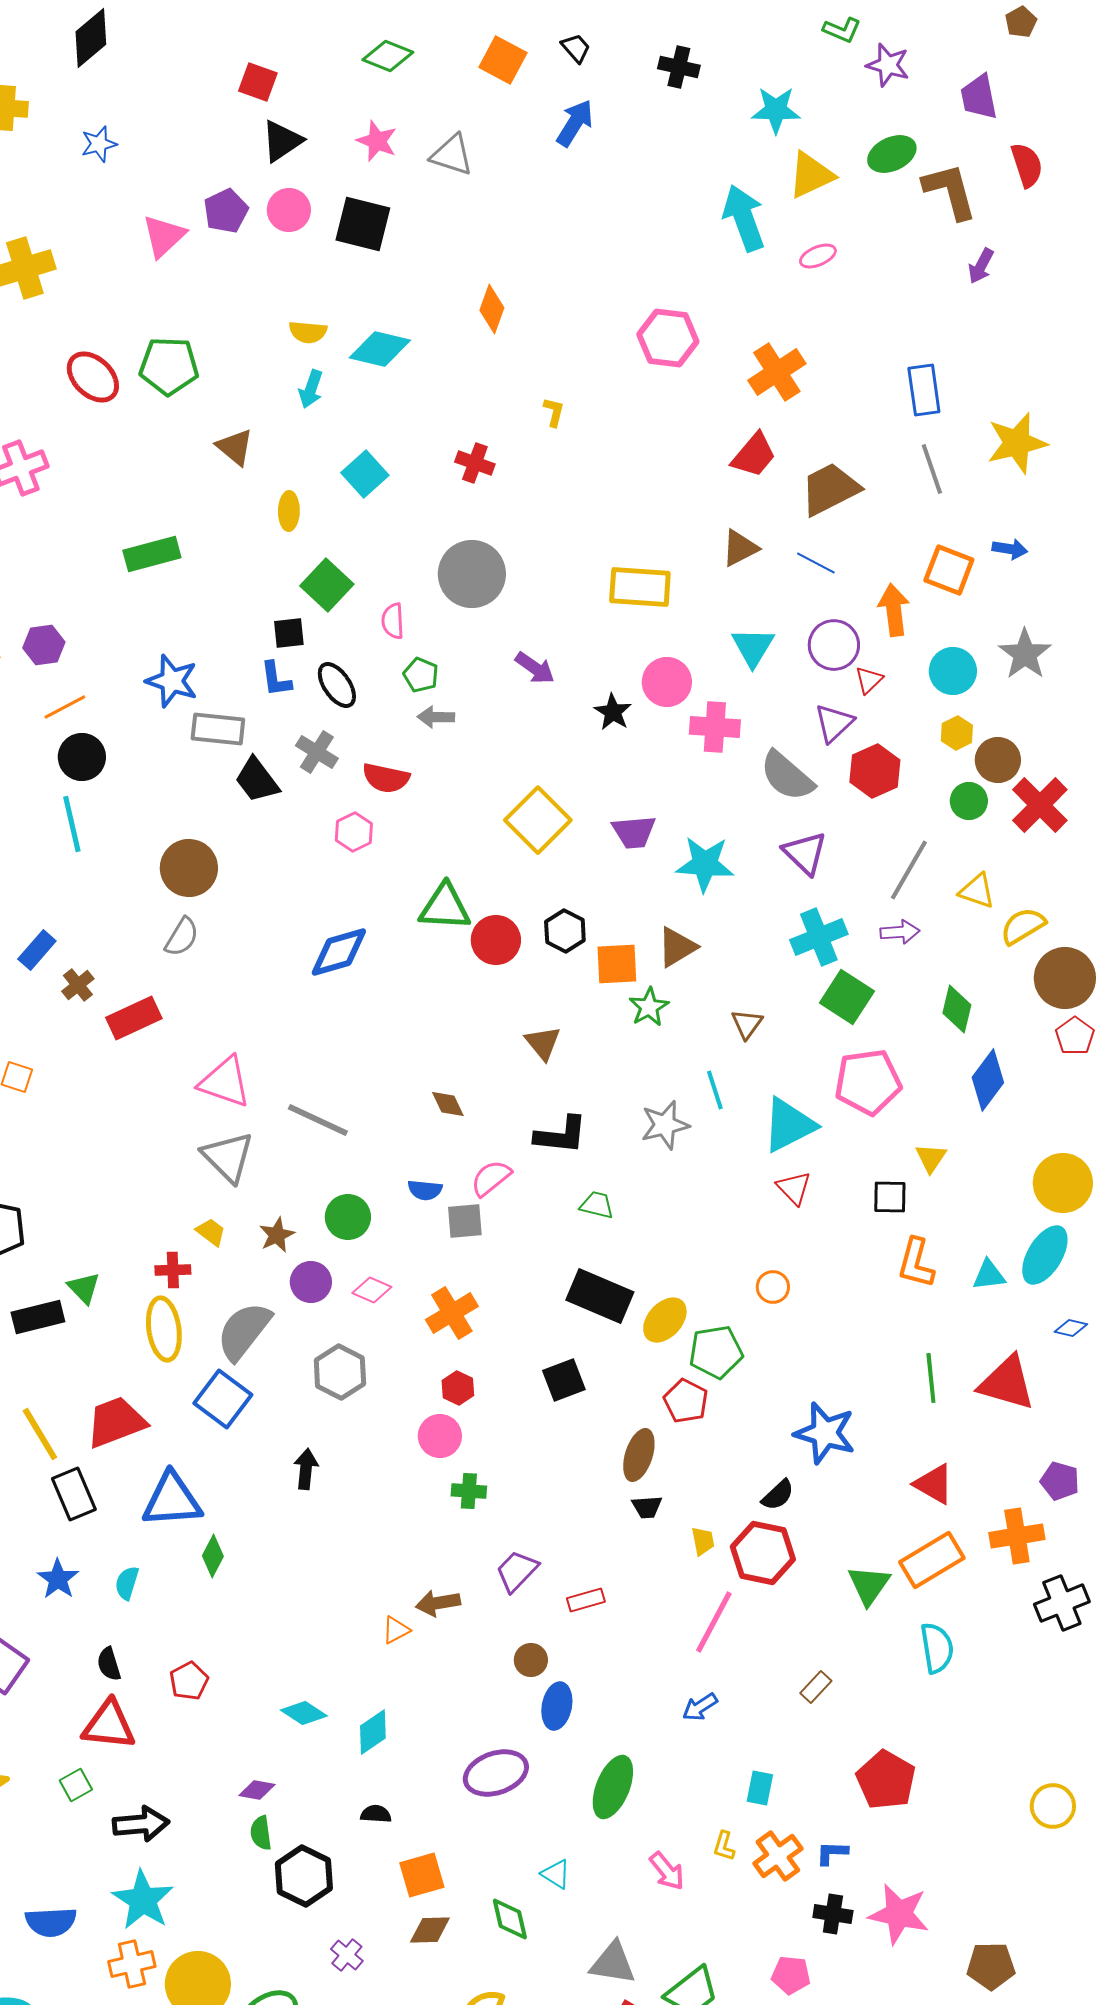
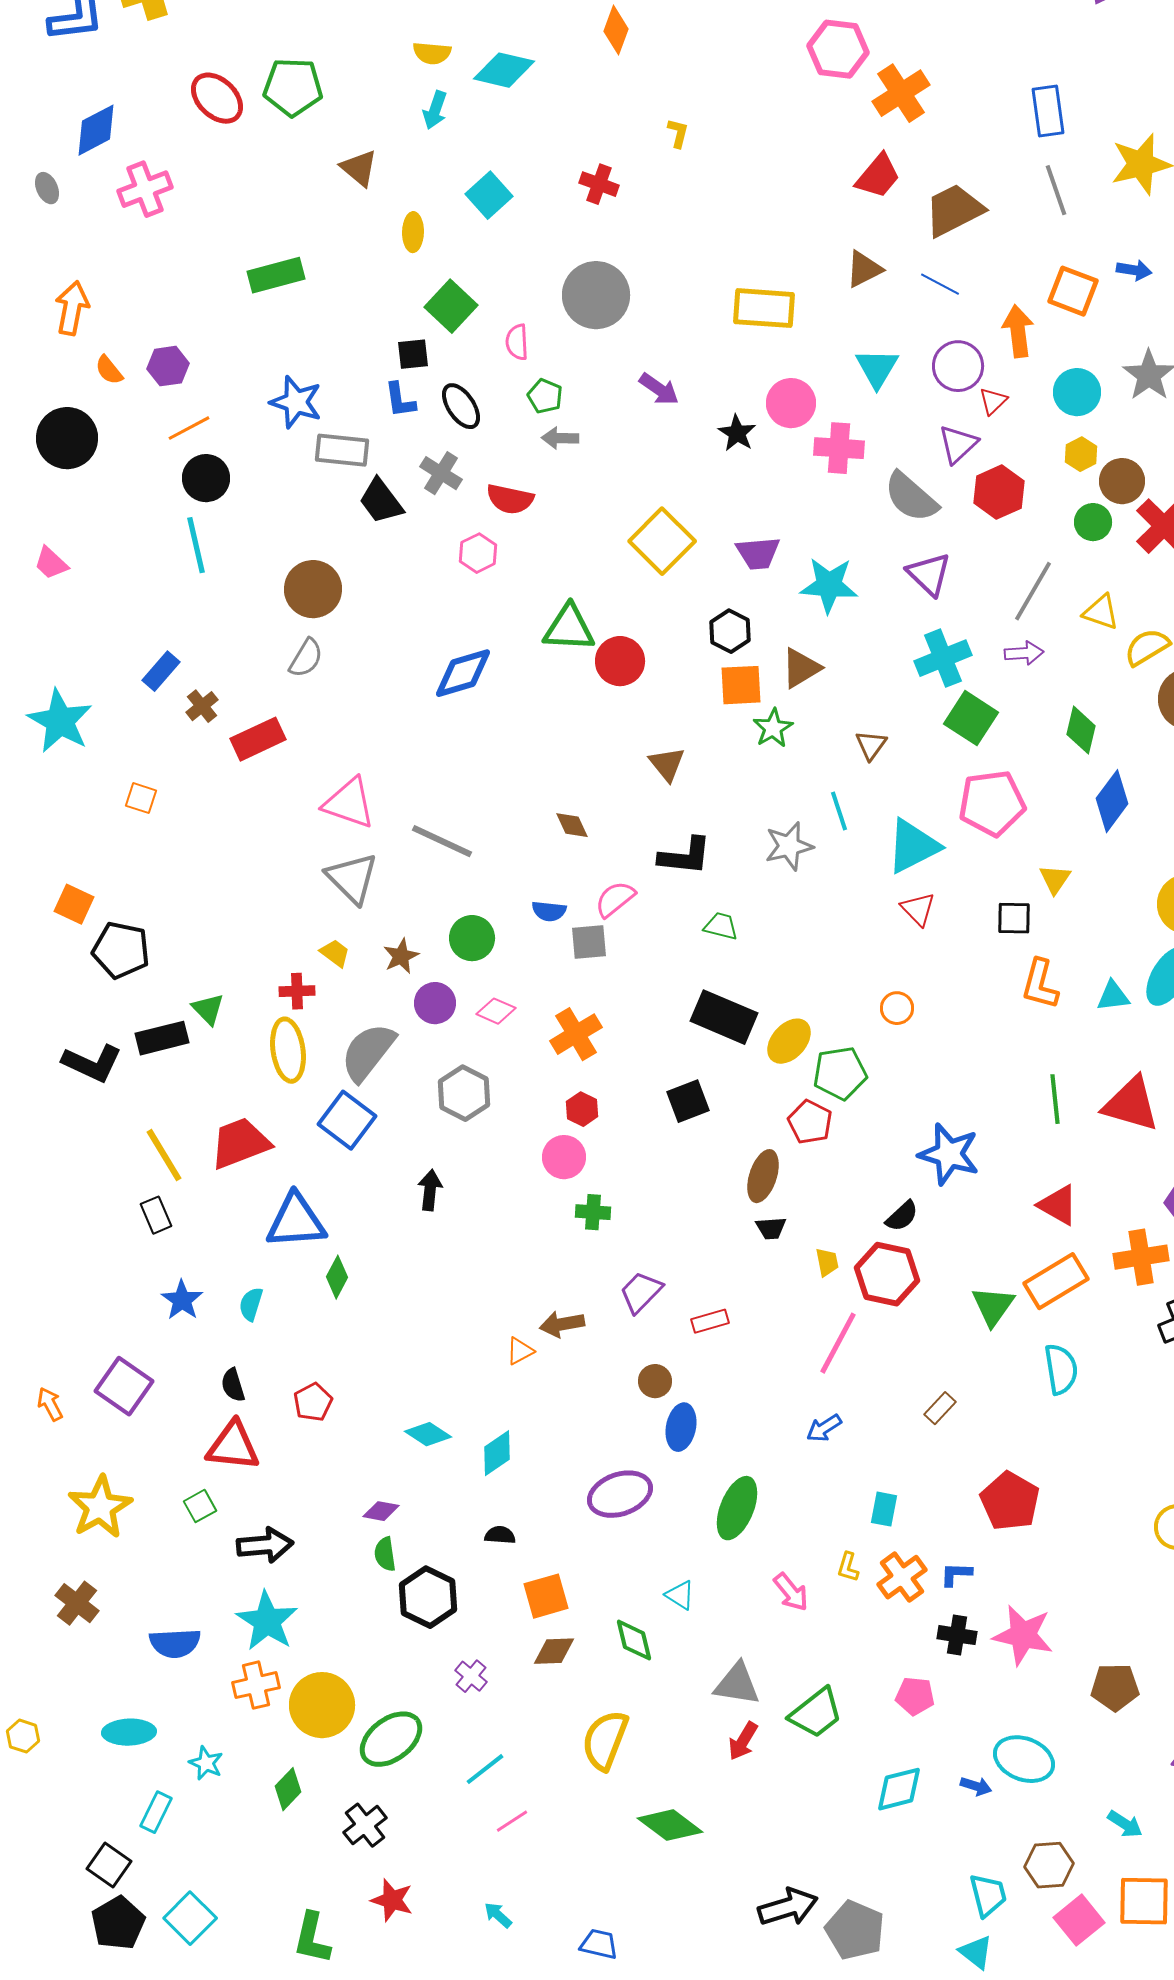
pink hexagon: (668, 338) -> (838, 49), moved
black hexagon: (565, 931) -> (730, 631), moved
black rectangle: (74, 1494) -> (156, 1215), moved, size x0.7

